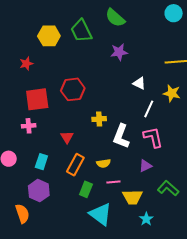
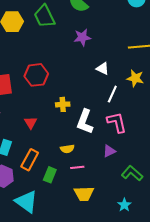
orange rectangle: (75, 165) -> (30, 160), moved
yellow trapezoid: (133, 197) -> (84, 194), moved
cyan triangle: (100, 214) -> (26, 202), moved
cyan star: (146, 219) -> (124, 205), moved

